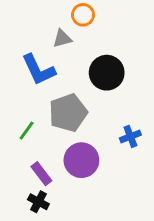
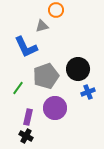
black circle: (107, 73) -> (78, 69), moved
purple rectangle: (41, 174) -> (28, 117), turned 49

